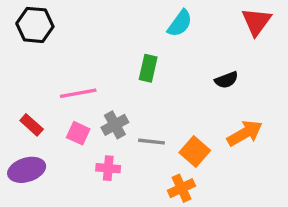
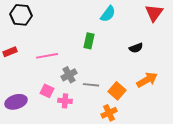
red rectangle: (32, 125) -> (10, 52), moved, turned -64
pink square: (78, 133) -> (47, 91), moved

